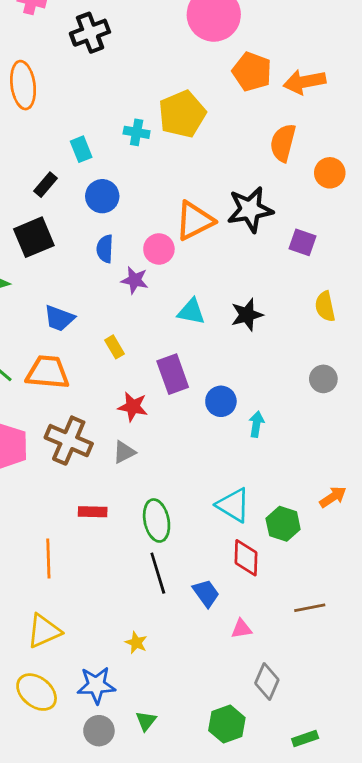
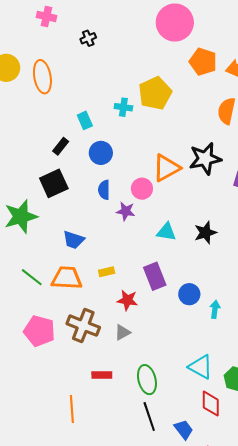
black cross: (90, 33) -> (88, 38), size x0.6
yellow rectangle: (115, 347) -> (107, 272), moved, turned -70

